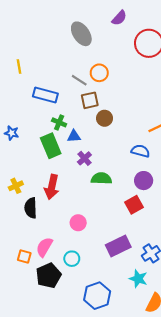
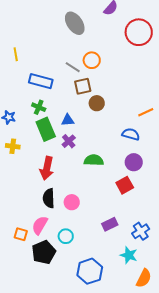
green cross: (59, 122) -> (39, 107), moved
purple cross: (84, 158) -> (69, 141), moved
yellow cross: (16, 186) -> (13, 146), moved, turned 32
black semicircle: (31, 208) -> (49, 198), moved
purple rectangle: (118, 246) -> (110, 224), size x0.7

